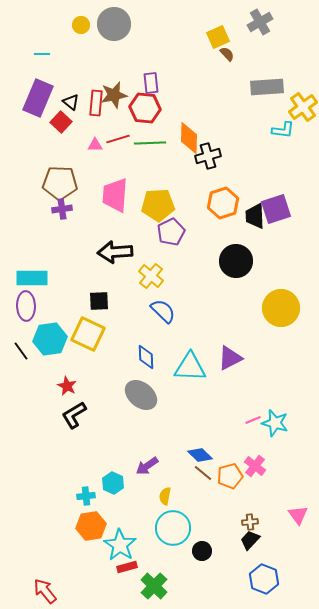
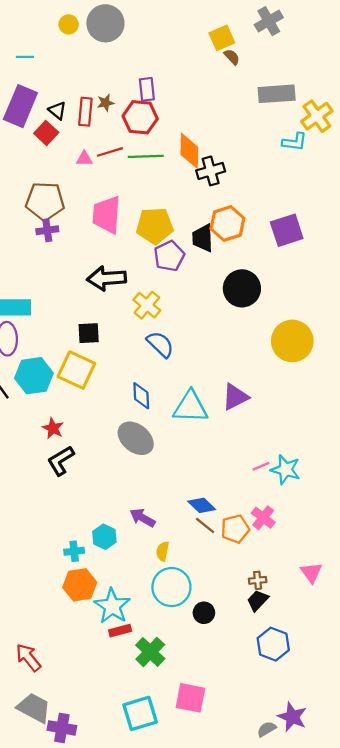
brown star: (114, 95) -> (105, 103), size x0.6
black trapezoid: (255, 216) -> (203, 238), moved
purple arrow: (147, 466) -> (142, 518), turned 65

